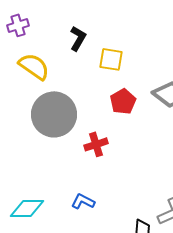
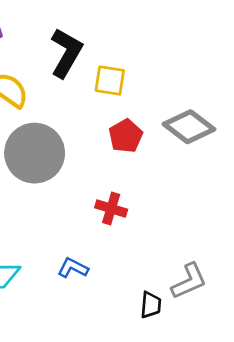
black L-shape: (78, 38) -> (66, 53), size x1.5
red cross: (96, 144) -> (111, 209), moved, turned 35

